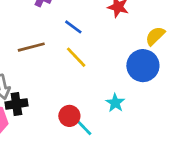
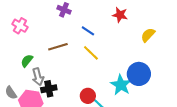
blue circle: (143, 66) -> (139, 74), moved
cyan star: (115, 103) -> (121, 85), size x1.5

